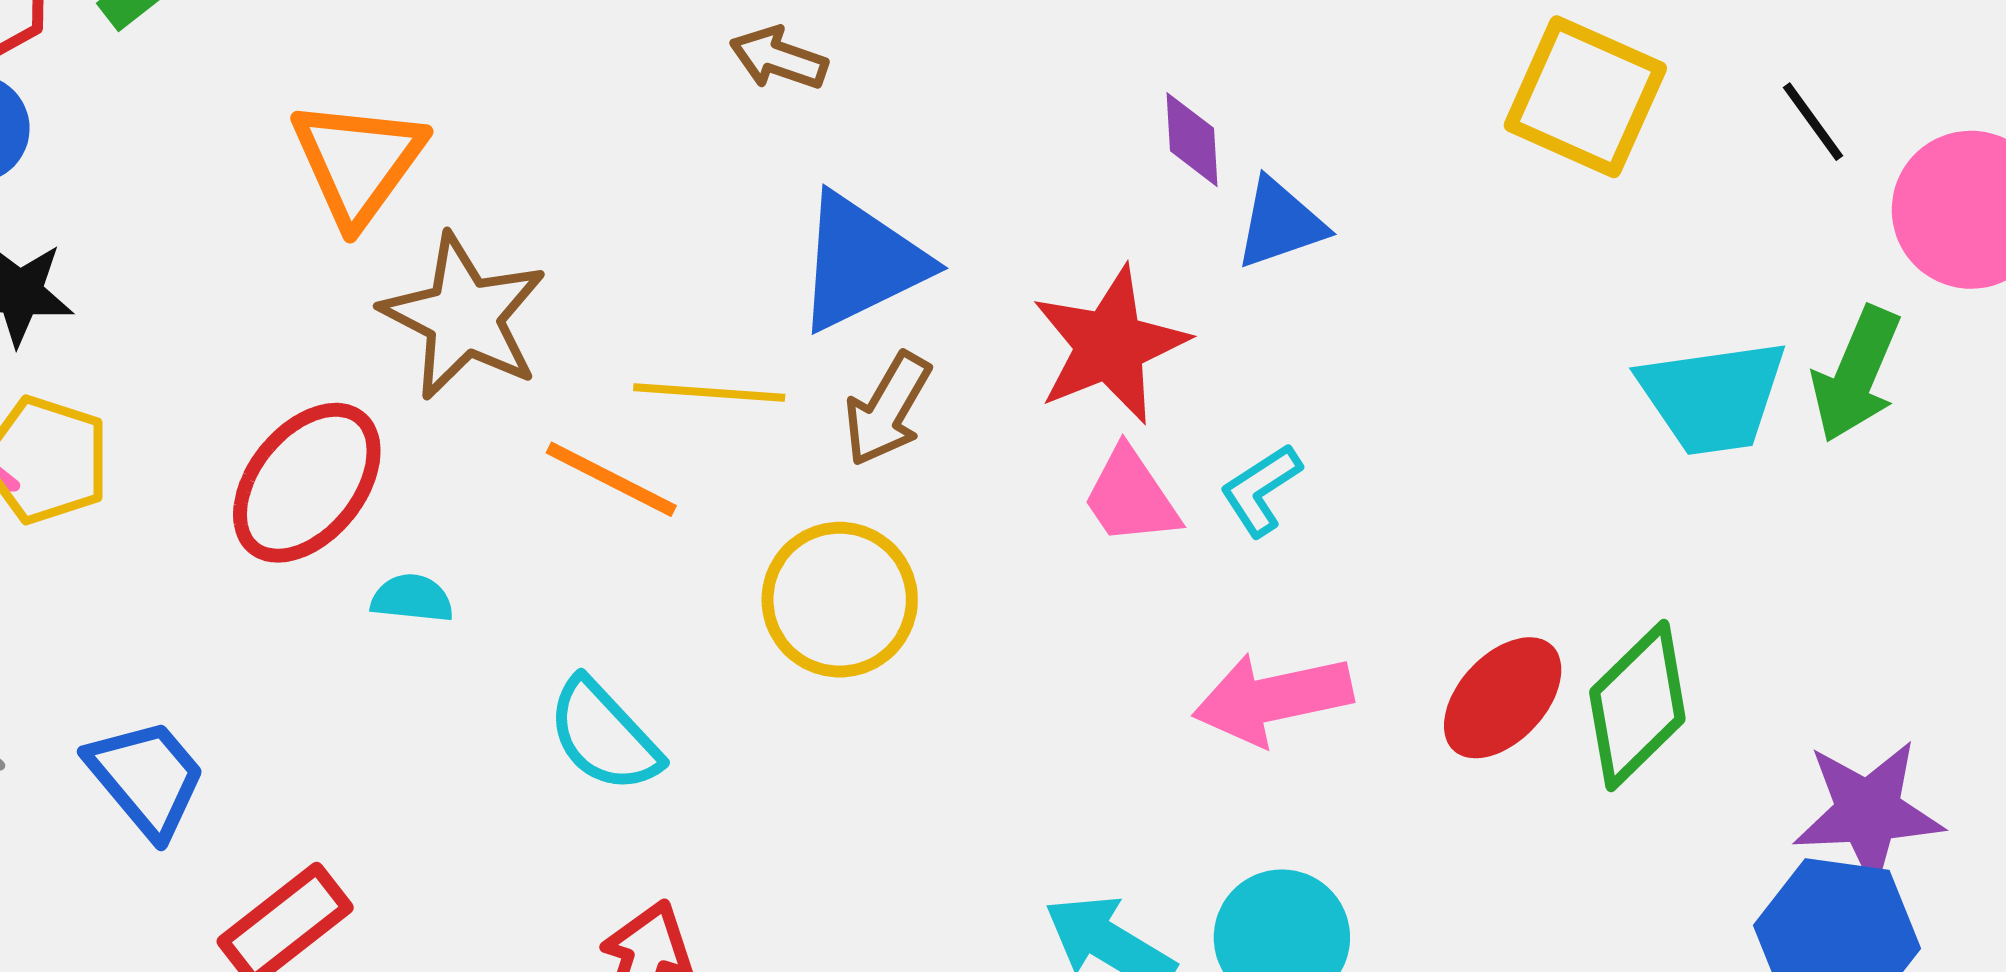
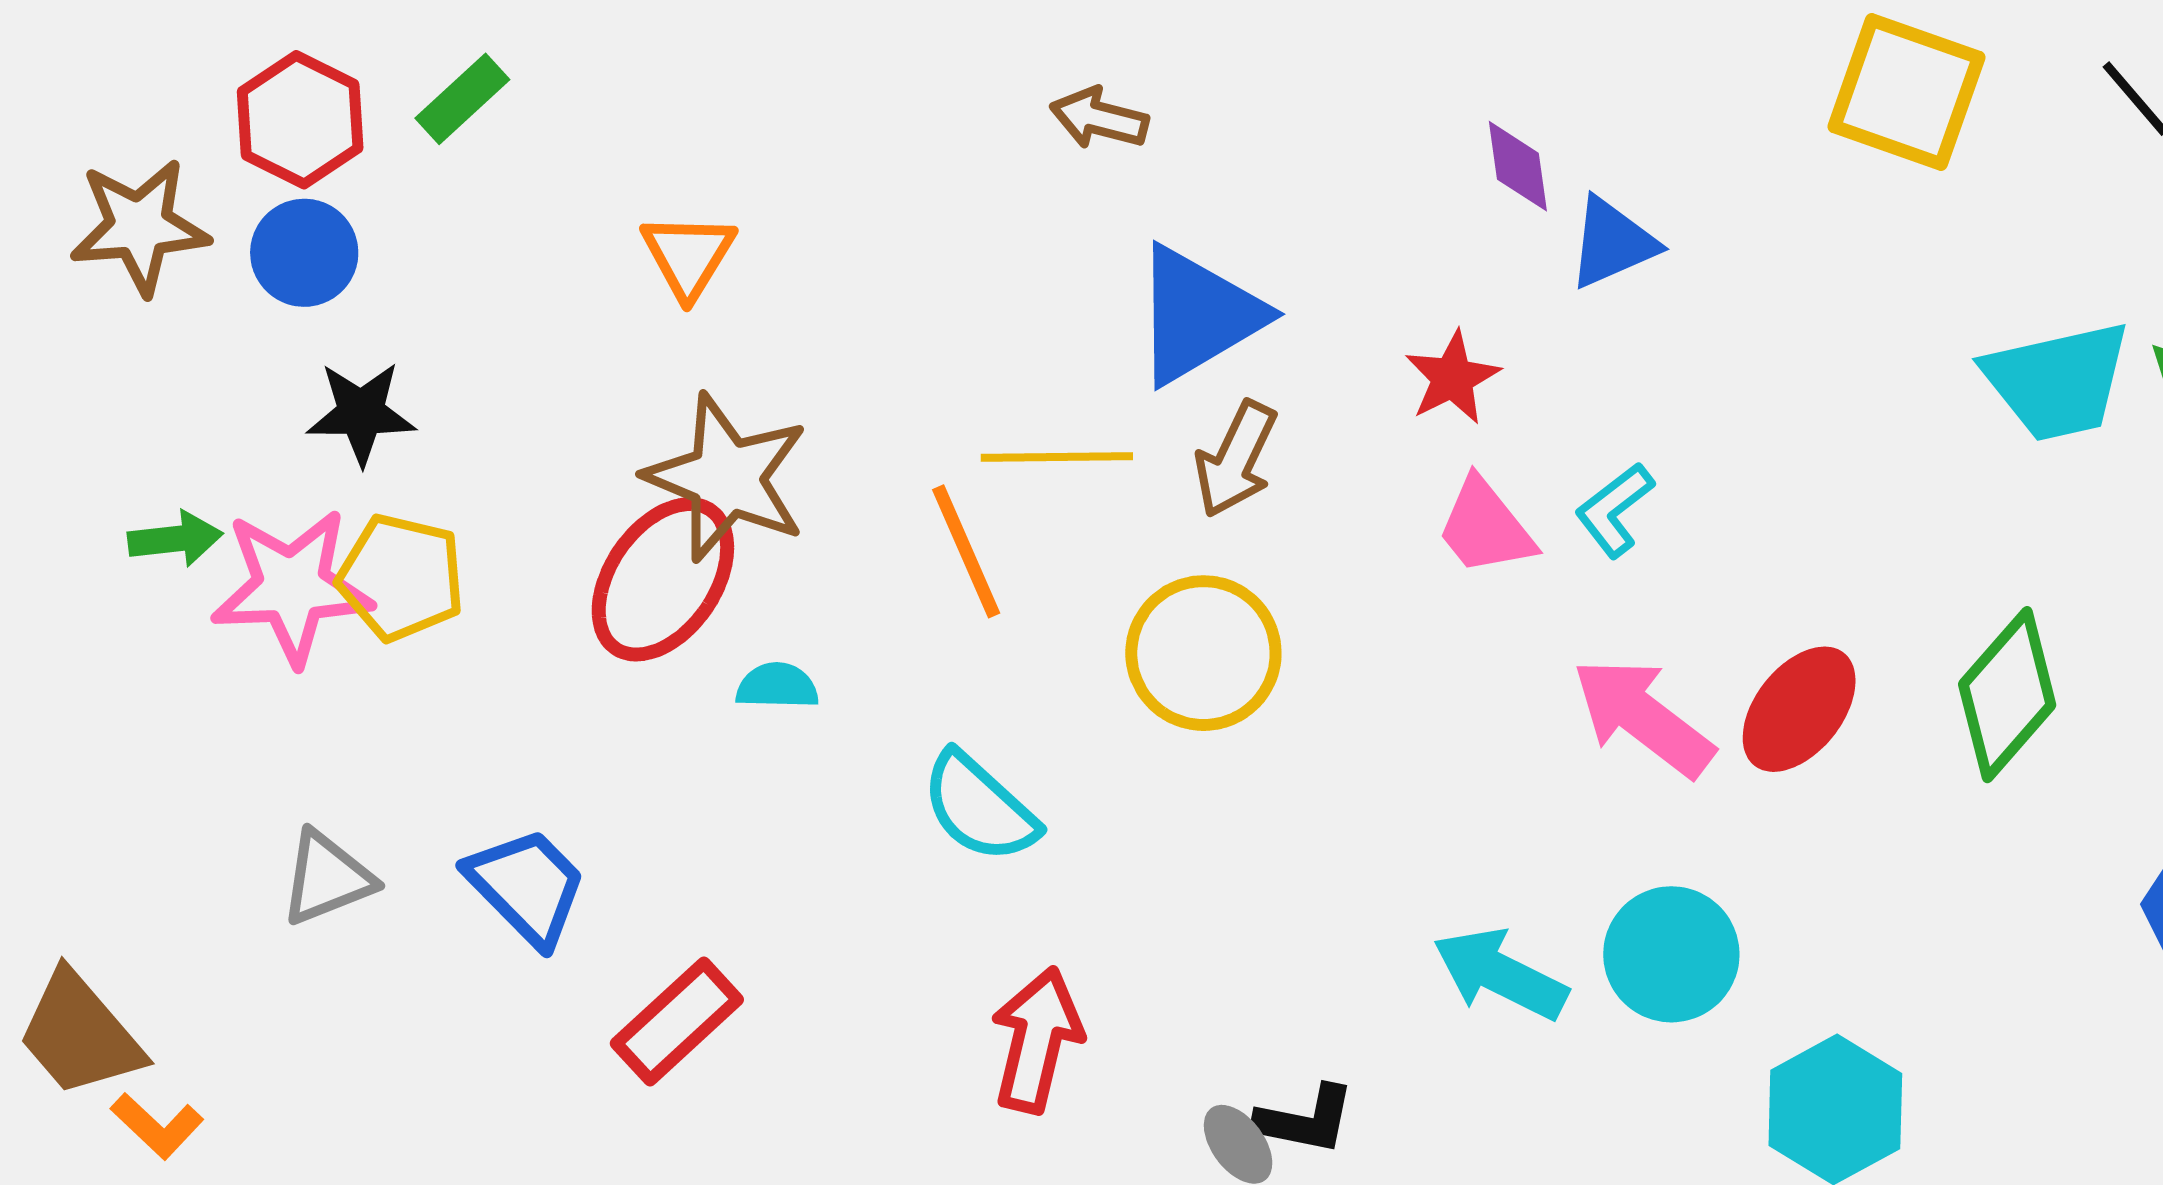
orange triangle: (358, 162) -> (688, 255), size x0.7
brown star: (464, 317) -> (727, 478), moved
red star: (1110, 345) -> (1452, 378), size x0.6
orange line: (611, 479) -> (966, 551), turned 44
red ellipse: (1503, 698) -> (1799, 709), moved
pink arrow: (1273, 699) -> (1643, 717), turned 54

